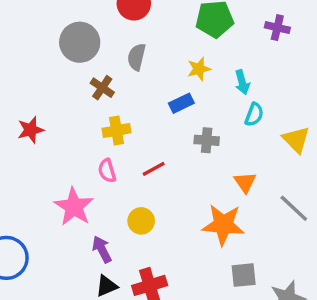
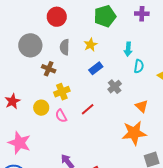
yellow star: (199, 69) -> (91, 45), moved
cyan arrow: (242, 82) -> (128, 49), turned 32
gray cross: (207, 140) -> (115, 87), turned -32
pink star: (74, 207) -> (19, 143), moved
yellow circle: (141, 221) -> (41, 108), moved

